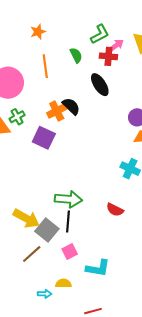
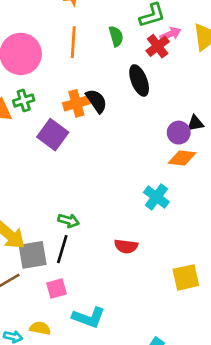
red cross: (108, 56) -> (158, 46), turned 36
green arrow: (68, 199) -> (68, 221), size x0.6
red semicircle: (115, 210) -> (126, 246), turned -30
gray square: (47, 230) -> (33, 255), turned 30

